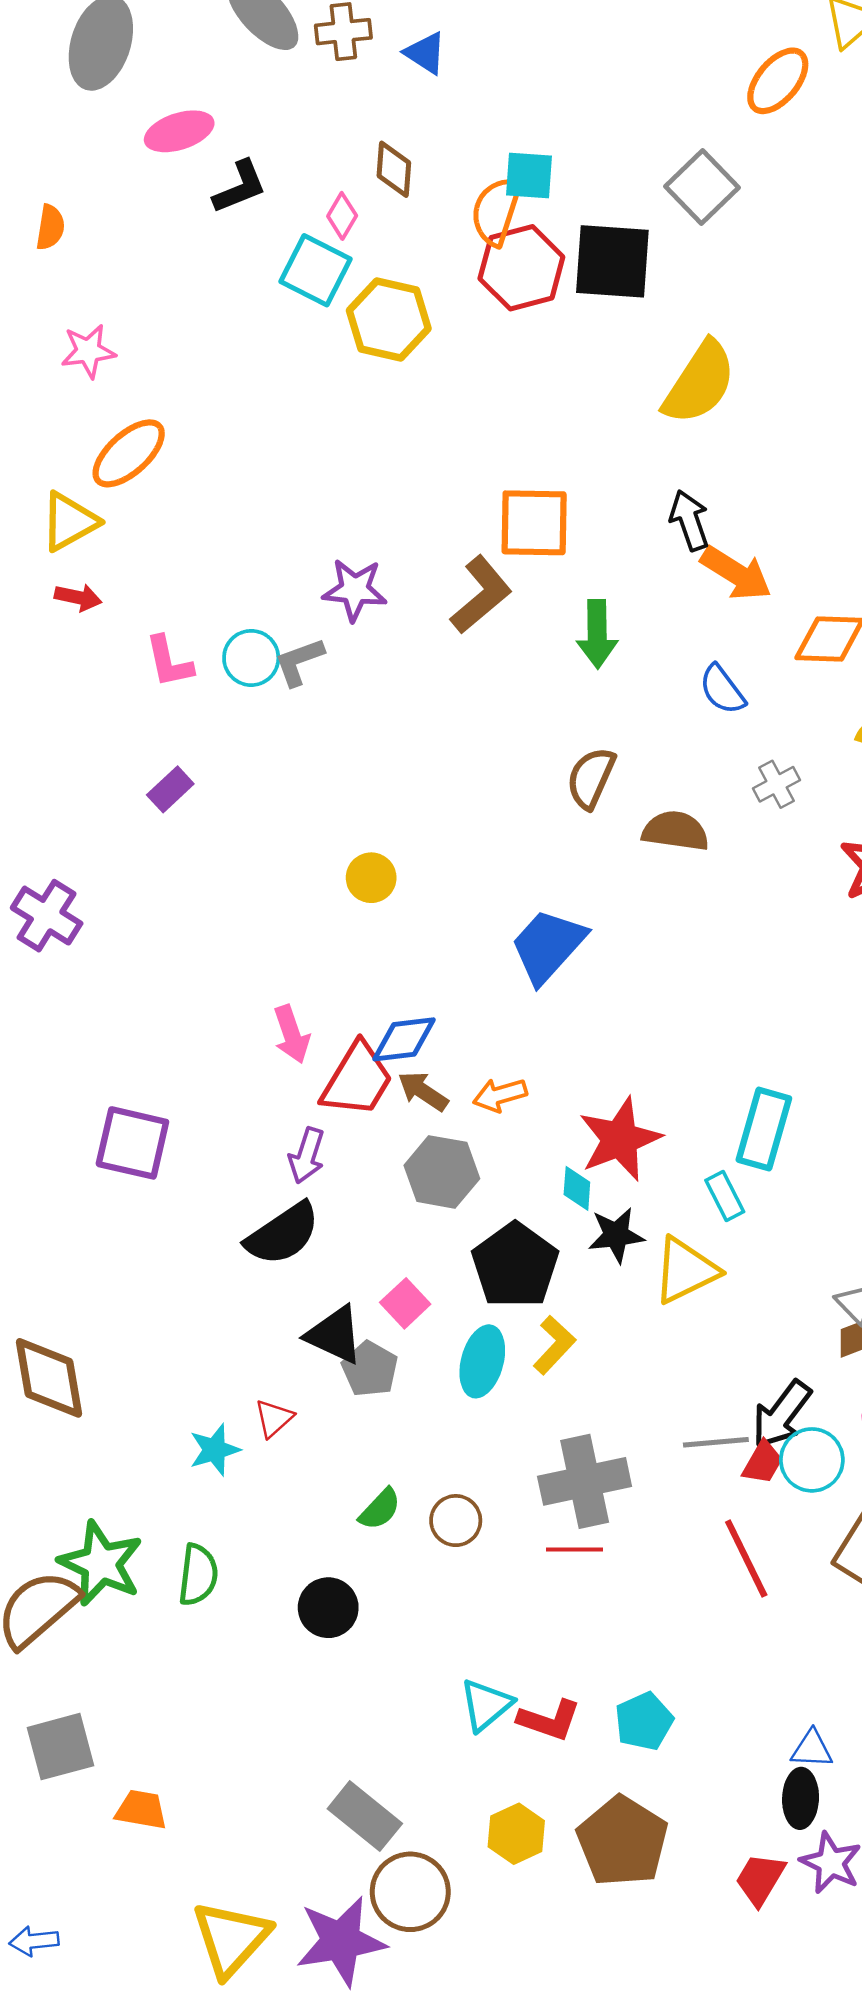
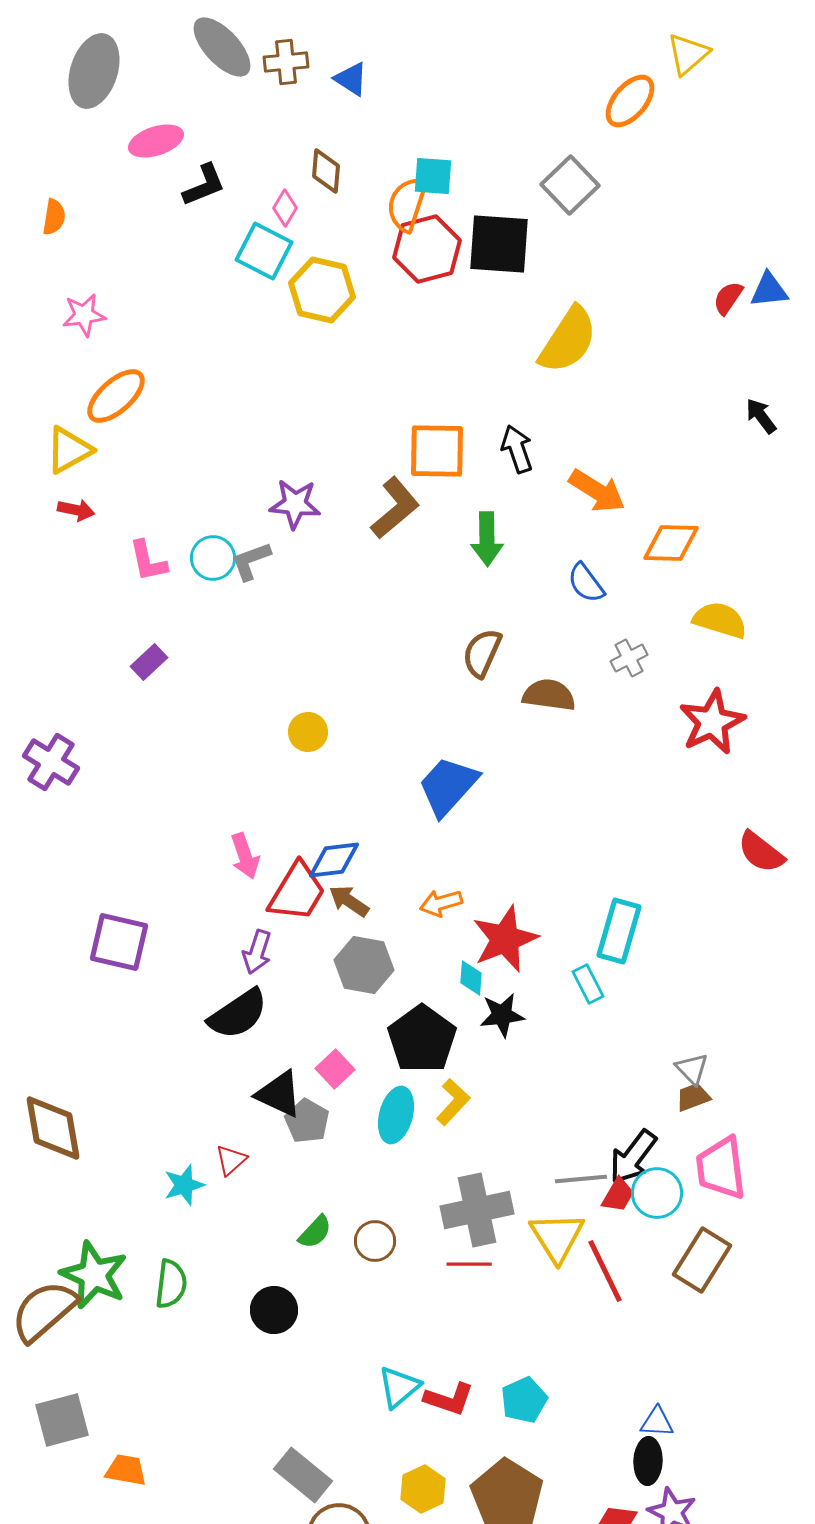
black arrow: (689, 520) -> (517, 449), moved
orange arrow: (500, 1095) -> (441, 903), moved
yellow triangle: (686, 1270) -> (557, 1237), moved, turned -36

